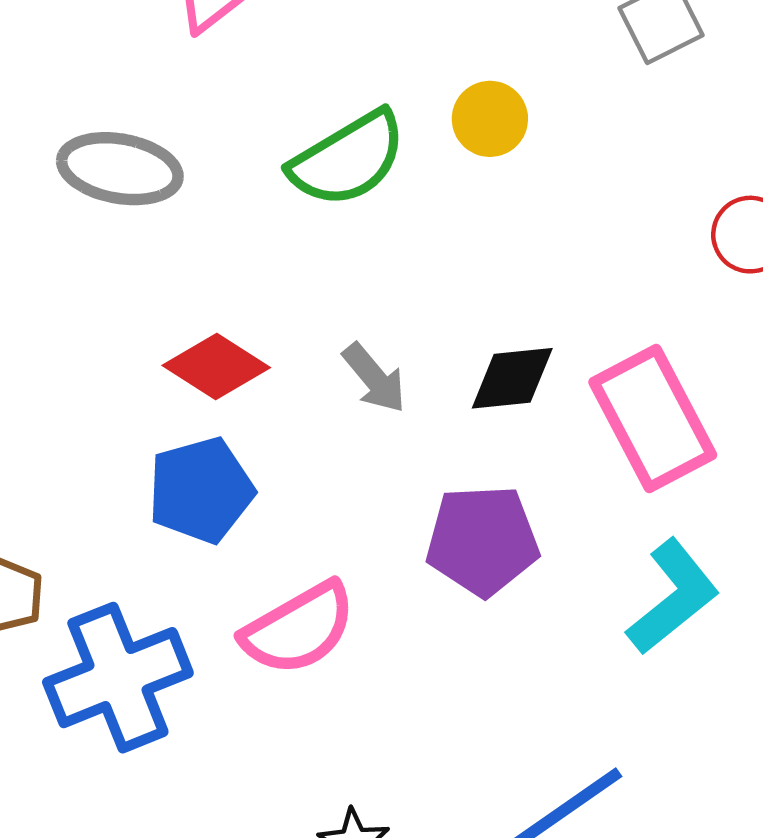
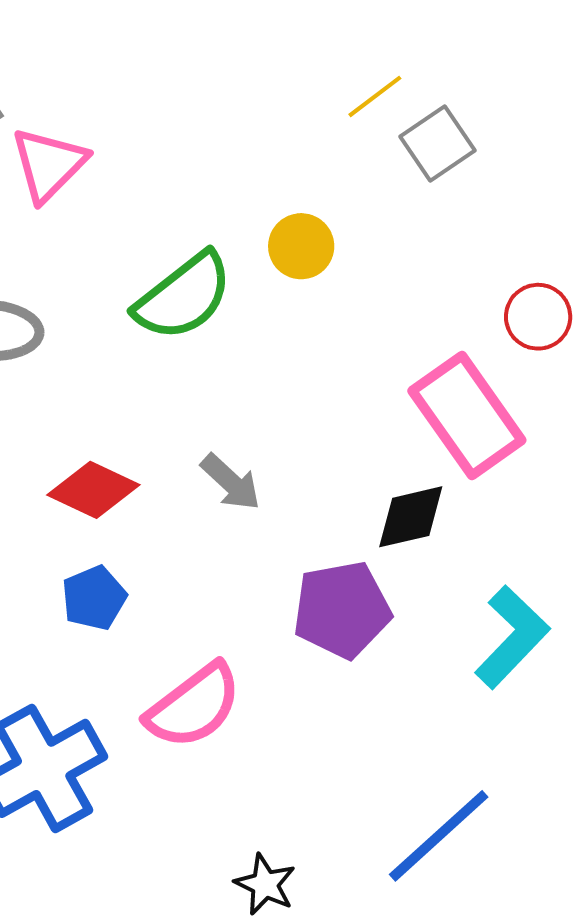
black diamond: (512, 378) -> (411, 517), moved
pink rectangle: (653, 419) -> (467, 416), moved
blue pentagon: (201, 490) -> (94, 598), size x0.7

